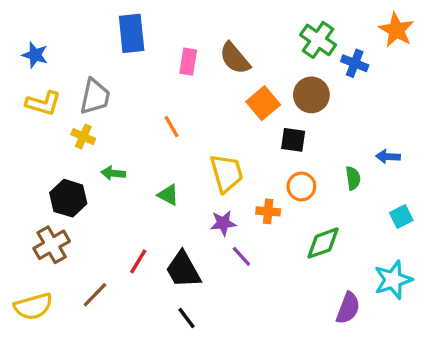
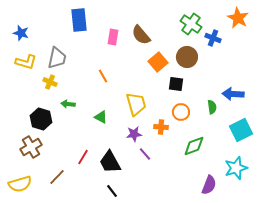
blue arrow: (388, 157) -> (233, 94), size x1.5
cyan square: (401, 216) -> (241, 130), size x1.6

